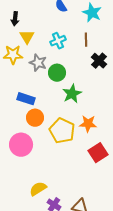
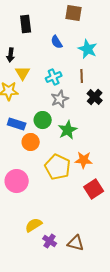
gray star: (38, 63) -> (60, 99), moved, turned 30
green circle: (57, 73) -> (43, 120), moved
blue rectangle: (26, 99) -> (17, 124), moved
orange circle: (35, 118) -> (31, 142), moved

